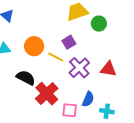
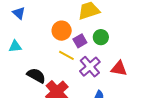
green circle: (99, 24) -> (101, 37), moved
orange circle: (34, 46) -> (62, 31), moved

